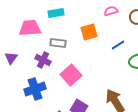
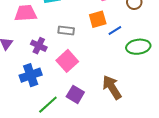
orange square: (89, 32) -> (98, 19), moved
gray rectangle: (58, 43) -> (66, 30), moved

